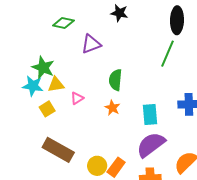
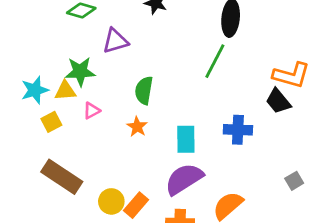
green star: (43, 68) -> (80, 72), moved, turned -30
cyan star: (33, 86) -> (35, 90), turned -30

